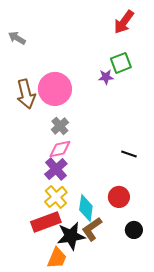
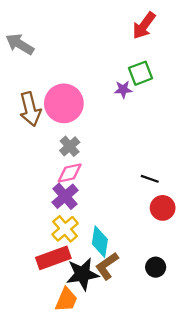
gray arrow: (17, 38) -> (20, 44), size x1.4
red circle: (119, 197) -> (163, 208), moved

